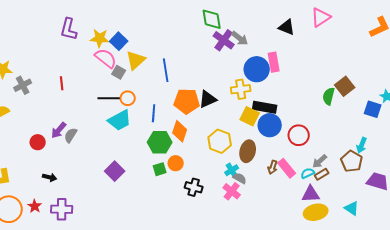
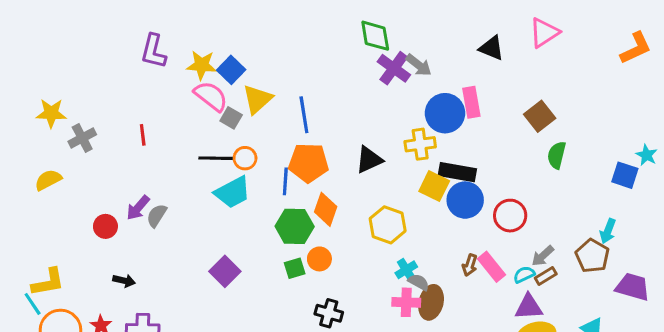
brown square: (345, 86) -> (540, 116), moved
orange pentagon: (187, 101) -> (309, 163), moved
brown ellipse: (248, 151) -> (431, 302), moved
black cross: (194, 187) -> (329, 313), moved
pink cross: (232, 191) -> (406, 302), turned -36

